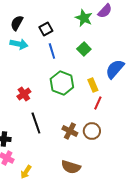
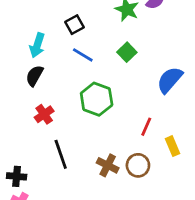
black semicircle: (17, 23) -> (34, 76), moved
cyan arrow: (19, 44) -> (37, 45), turned 96
blue line: (52, 51) -> (83, 55), turned -42
yellow rectangle: (93, 85) -> (172, 146), moved

